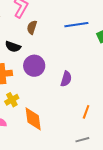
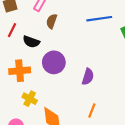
yellow cross: (12, 100) -> (30, 99), turned -32
orange line: (86, 112) -> (92, 110), moved

